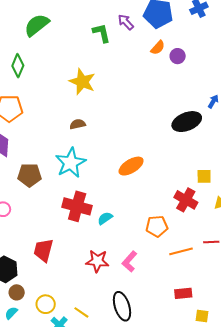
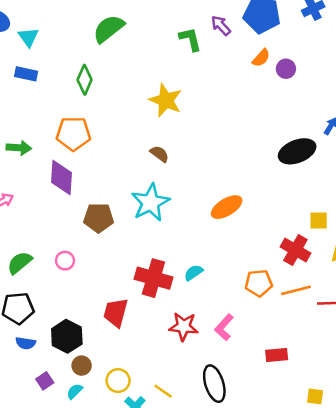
brown semicircle: (78, 124) -> (160, 154), turned 49
red cross: (77, 206) -> (153, 278), moved
orange line: (181, 251) -> (296, 290), moved
red rectangle: (183, 293) -> (277, 355), moved

